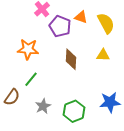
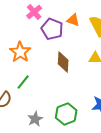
orange star: (28, 49) -> (20, 52), turned 30
gray star: (43, 106) -> (35, 119), moved

